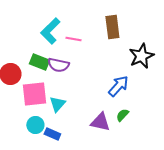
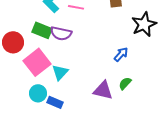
blue arrow: (118, 86) -> (121, 54), size x0.7
pink square: (34, 94) -> (37, 62), turned -32

